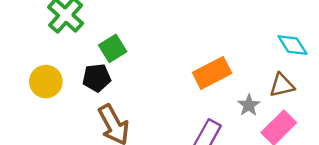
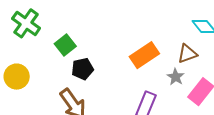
black pentagon: (97, 78) -> (83, 69), moved
brown triangle: (282, 85) -> (187, 54), moved

